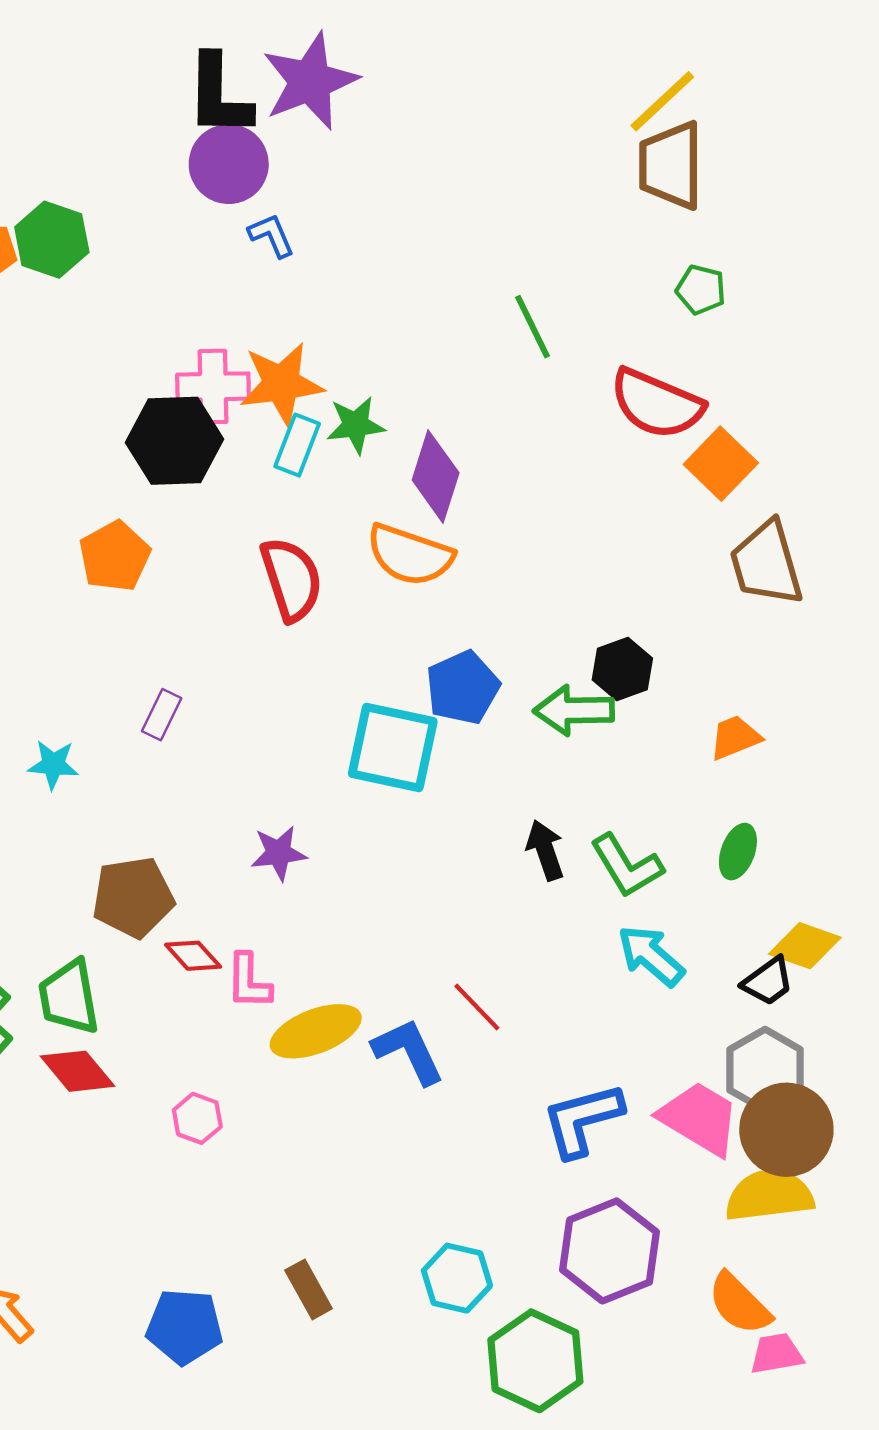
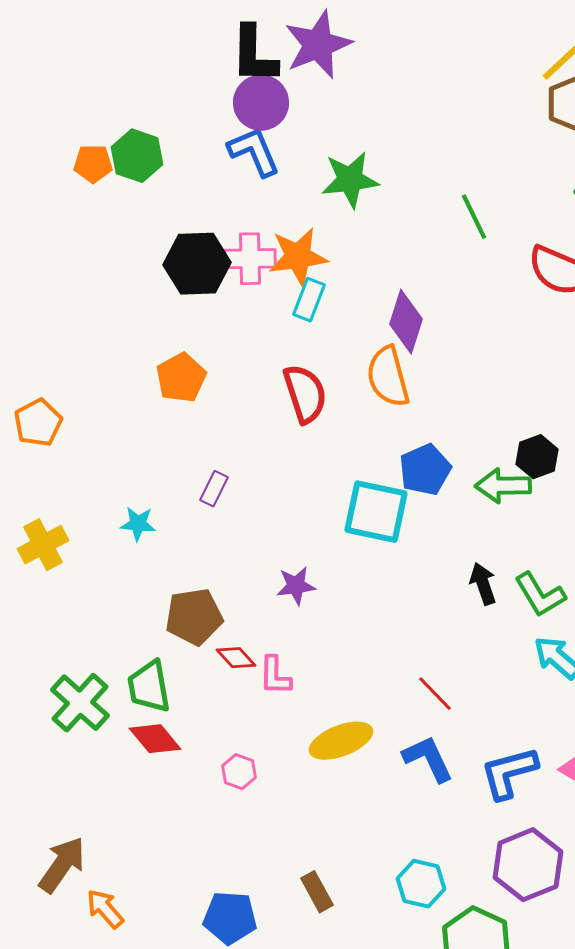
blue L-shape: (271, 235) -> (254, 152), moved, size x1.6
green star: (356, 425) -> (350, 180), moved, size x1.4
black hexagon: (174, 441) -> (197, 264), moved
orange semicircle: (410, 555) -> (388, 377), turned 56
yellow ellipse: (316, 1031) -> (341, 741), moved
blue L-shape: (408, 1051) -> (428, 759), moved

